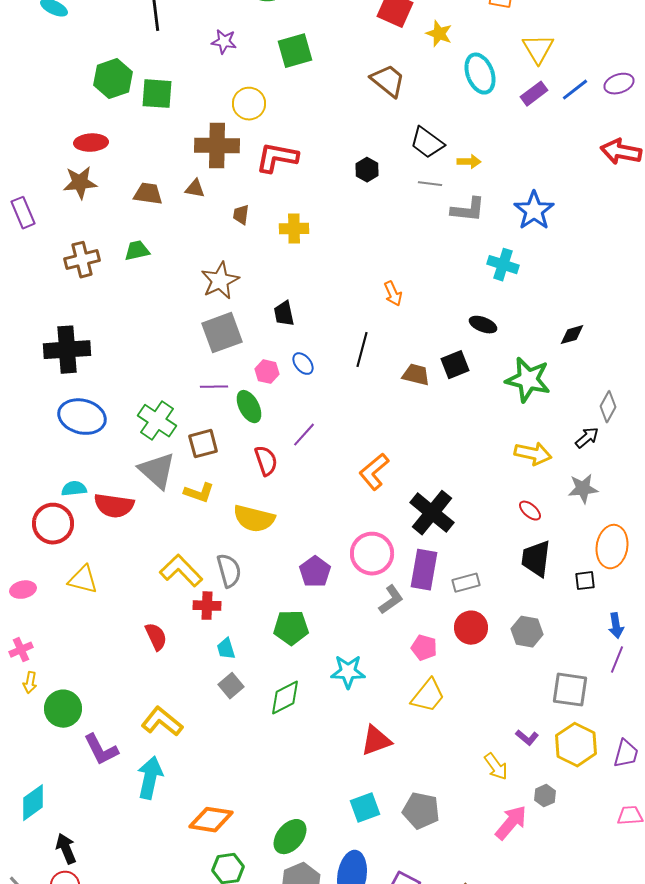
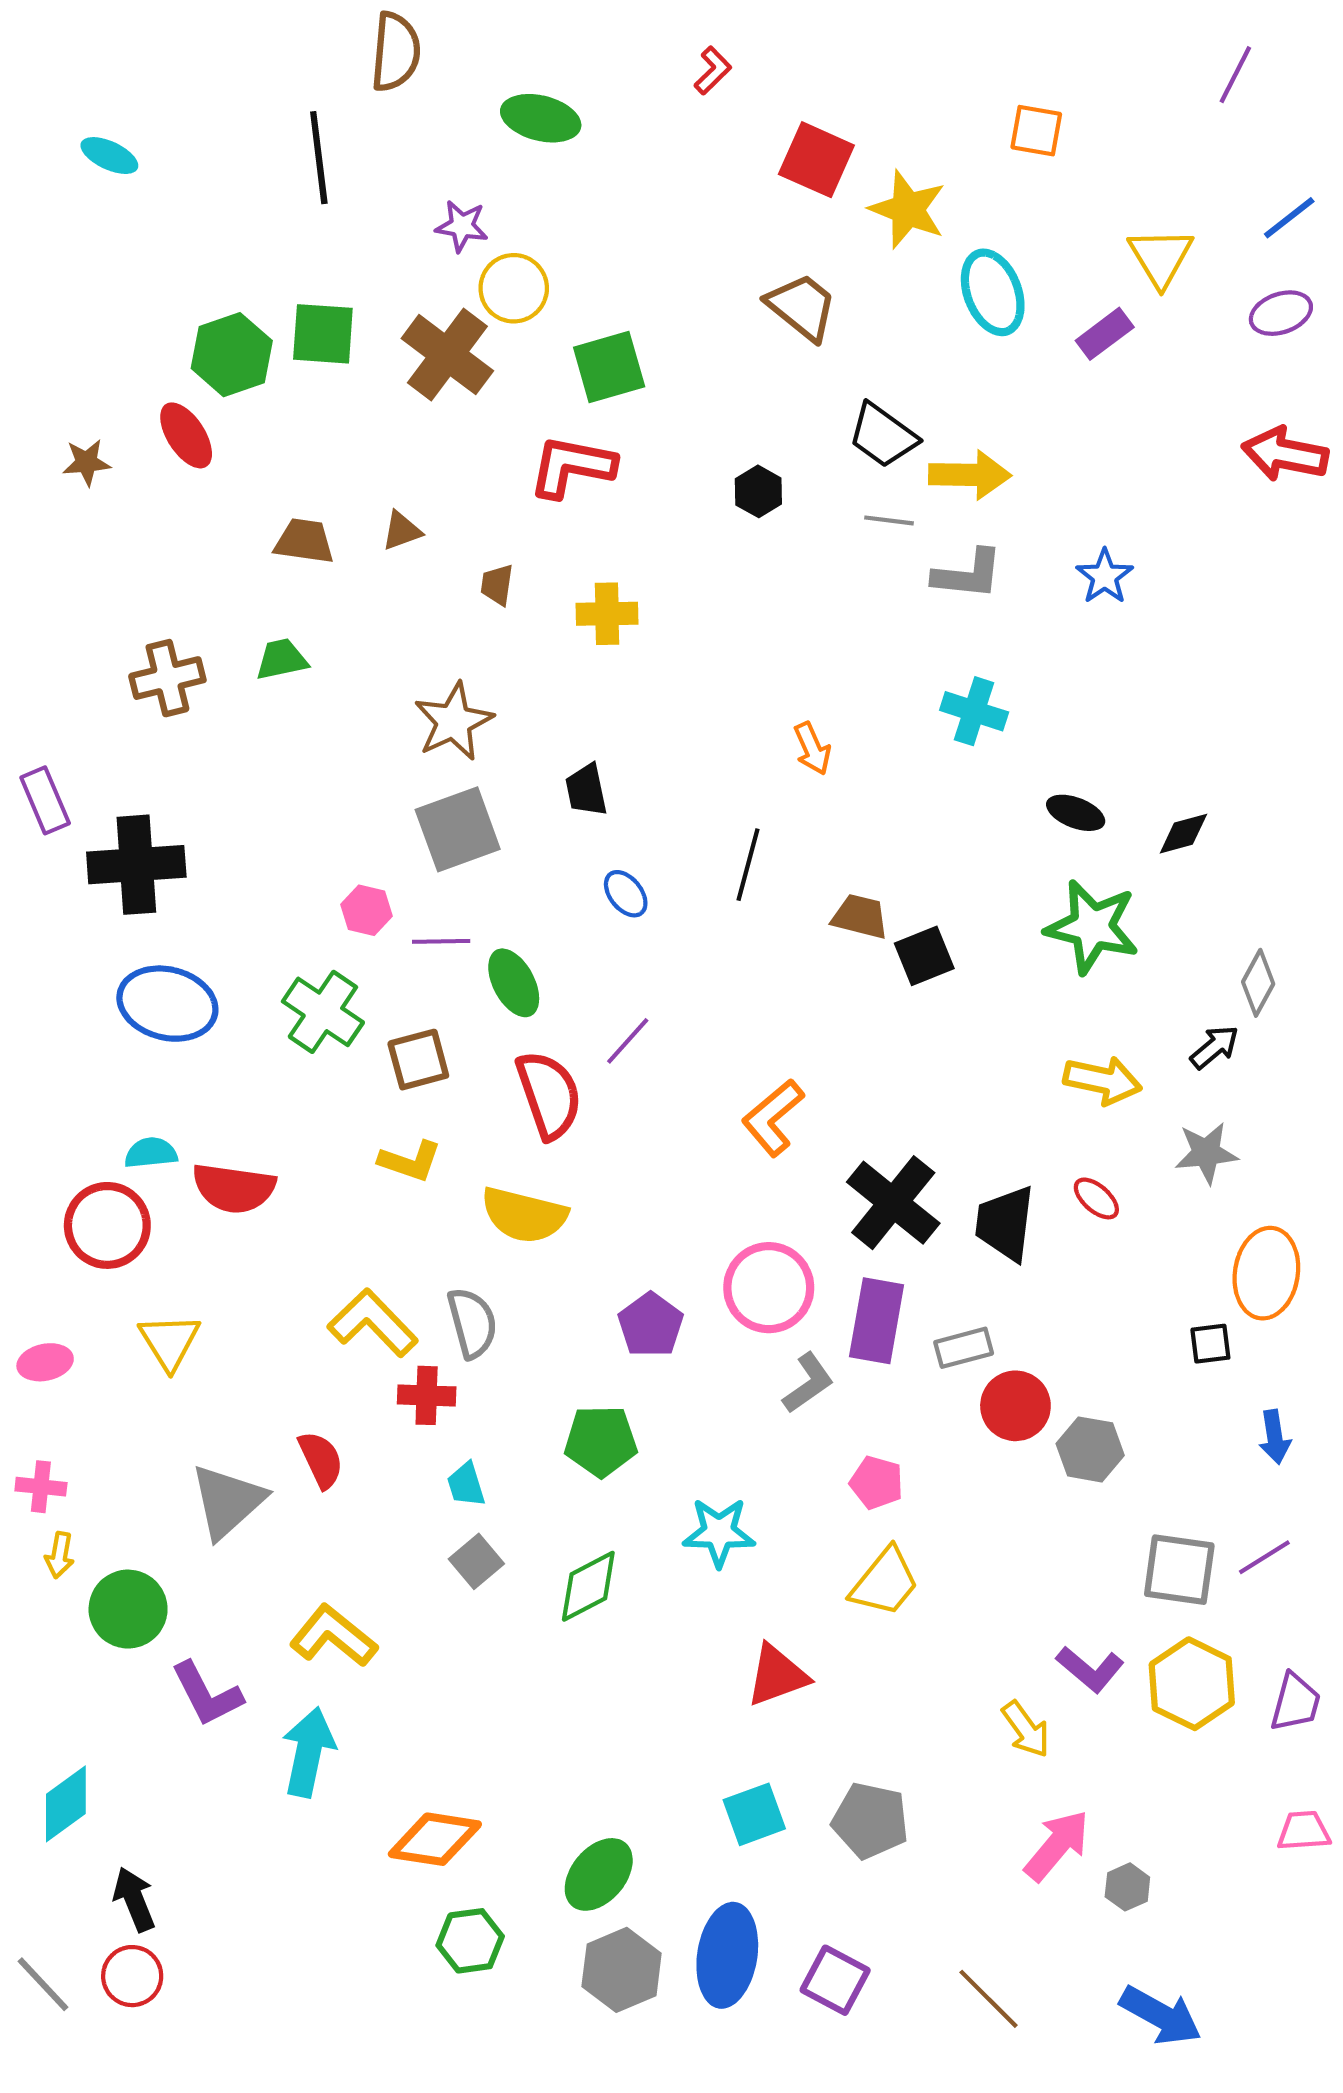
yellow star: (439, 34) -> (908, 209), size x1.4
yellow triangle: (538, 49) -> (1161, 257), moved
green square: (295, 51) -> (609, 367), moved
green hexagon: (113, 79) -> (232, 355), moved
blue line: (575, 90) -> (1289, 218), moved
yellow circle: (249, 104) -> (514, 288), moved
red ellipse: (91, 143) -> (186, 435), turned 60
brown cross: (217, 146) -> (447, 355), moved, turned 36
yellow arrow: (469, 162) -> (970, 475), size x1.6
brown star: (80, 183) -> (87, 462), moved, size x0.7
brown triangle: (195, 189) -> (402, 531), turned -30
blue star: (534, 211) -> (1105, 576), size x0.7
purple rectangle: (23, 213) -> (45, 800), moved
cyan cross: (503, 265) -> (974, 711), moved
black ellipse: (483, 325) -> (1076, 813), moved
black square: (455, 365) -> (924, 956), moved
pink hexagon: (267, 372) -> (366, 910), moved
red semicircle: (266, 461) -> (549, 1095), size x1.4
gray triangle: (157, 471) -> (228, 1501), moved, turned 36
black trapezoid: (536, 559) -> (1005, 1223), moved
yellow triangle: (83, 580) -> (170, 1342), turned 44
red circle: (471, 628) -> (1015, 1406), moved
pink cross: (21, 650) -> (41, 1487), turned 30
purple line: (617, 660) -> (1264, 1557), moved, turned 36
purple L-shape: (527, 738) -> (1090, 1669), size x1.4
gray hexagon: (545, 796) -> (1127, 1887), moved

